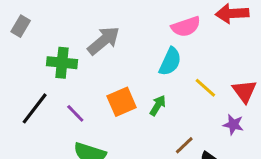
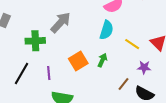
purple line: (75, 113) -> (49, 73), turned 48
purple star: (233, 125) -> (144, 67), moved

